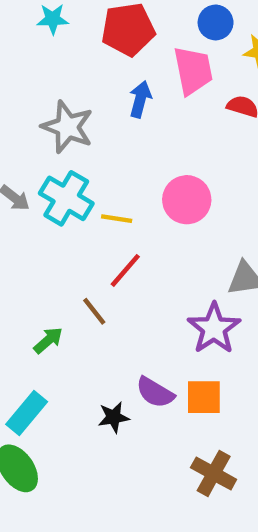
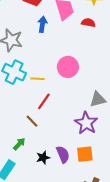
green arrow: (48, 340) -> (19, 144), moved
purple semicircle: (155, 392) -> (63, 154), turned -138
black star: (114, 417) -> (43, 158), moved

